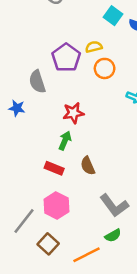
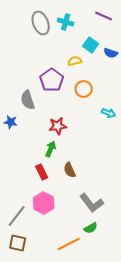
yellow semicircle: (94, 47) -> (75, 61), moved
red rectangle: (54, 168) -> (42, 172), turned 42
brown square: (48, 244) -> (18, 243), moved, turned -30

